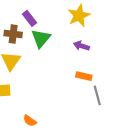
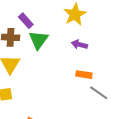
gray line: (97, 95) -> (99, 93), turned -36

